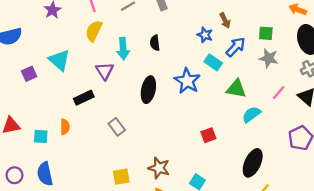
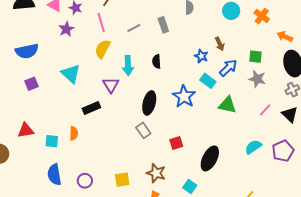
purple square: (29, 74) -> (32, 84), moved
cyan semicircle: (251, 114) -> (253, 147), moved
gray rectangle: (117, 127) -> (143, 130), moved
red square: (208, 135) -> (176, 143), moved
black ellipse: (253, 163) -> (210, 158), moved
purple circle: (14, 175) -> (85, 181), moved

